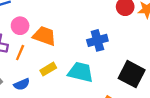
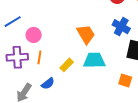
orange trapezoid: (44, 36) -> (86, 34), moved, turned 55
blue cross: (97, 40) -> (121, 27), moved, turned -30

